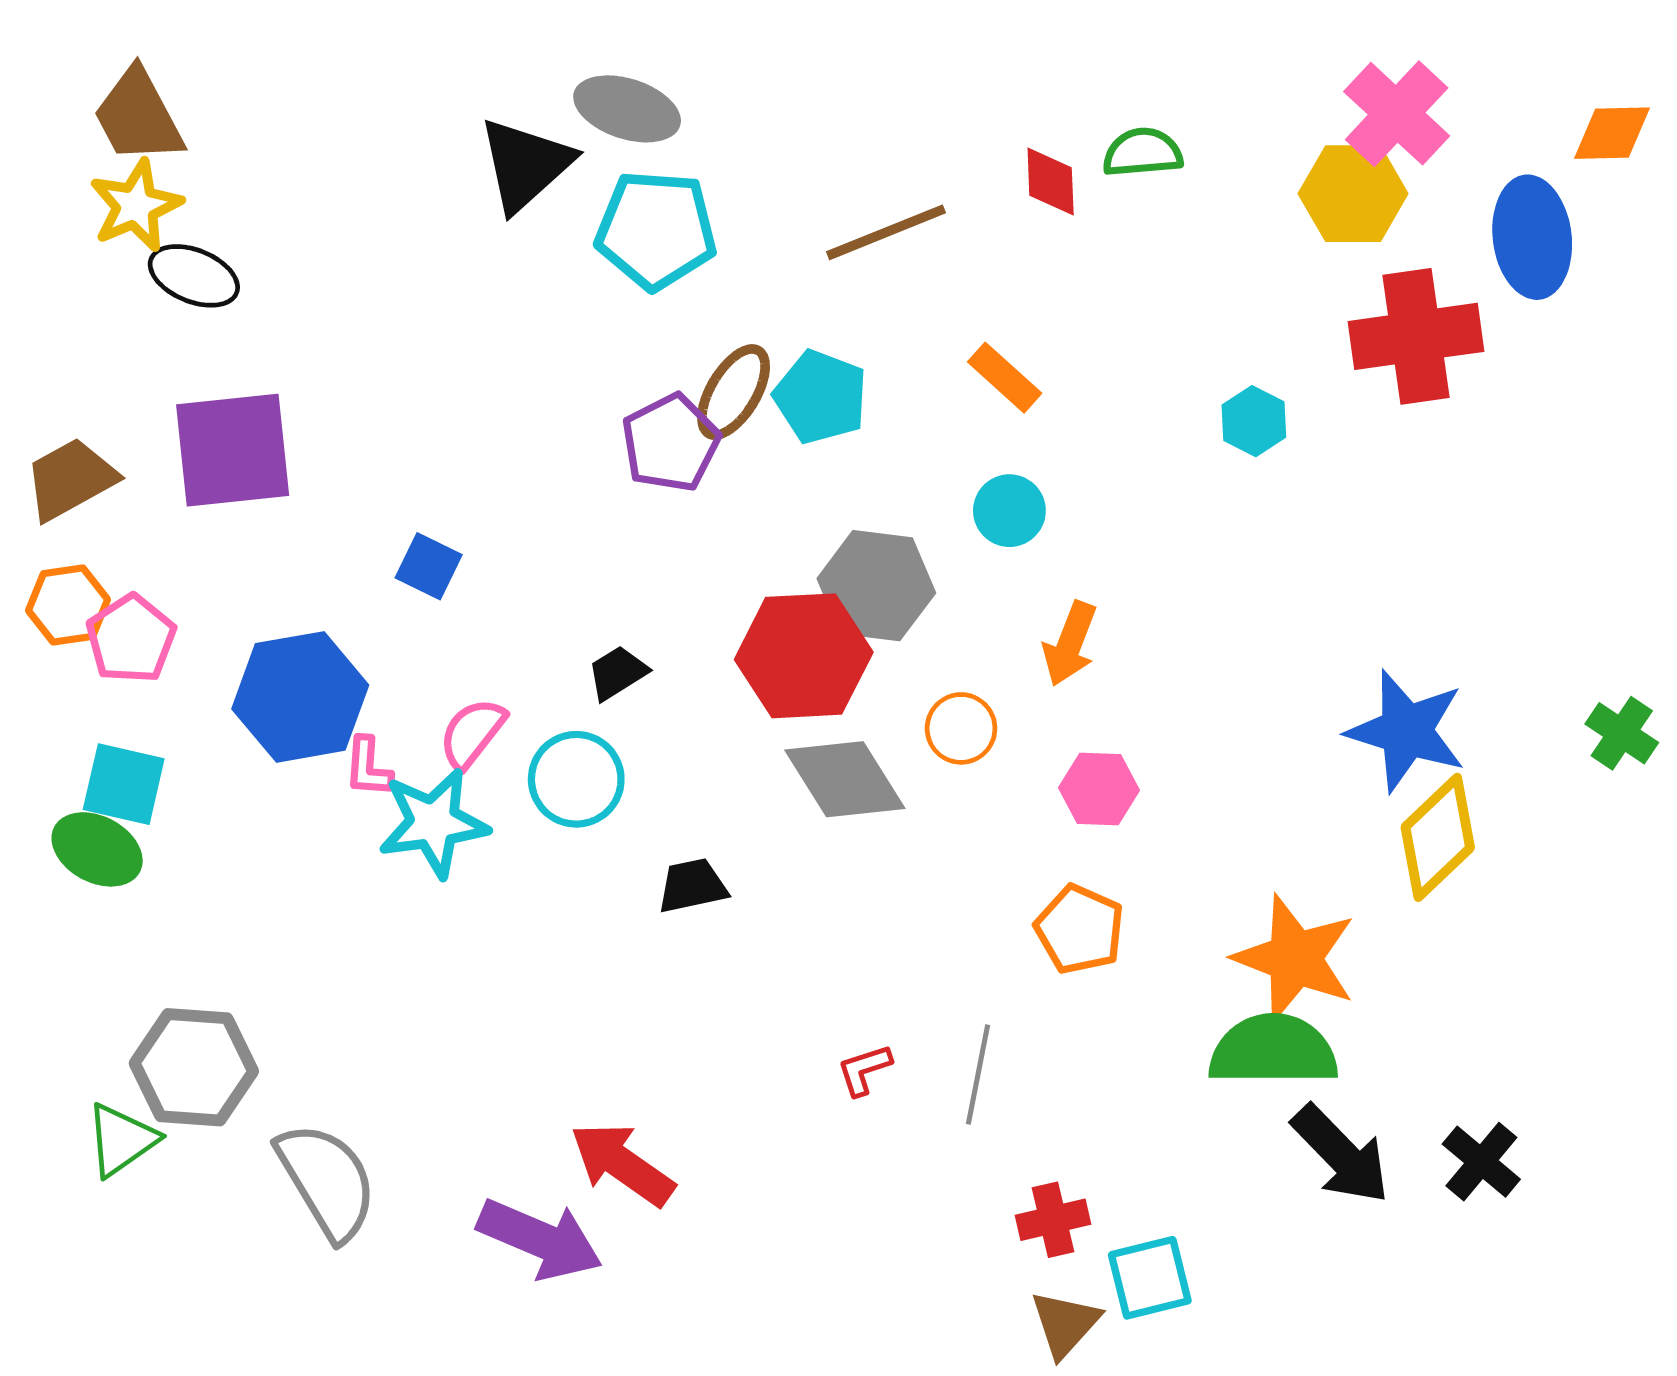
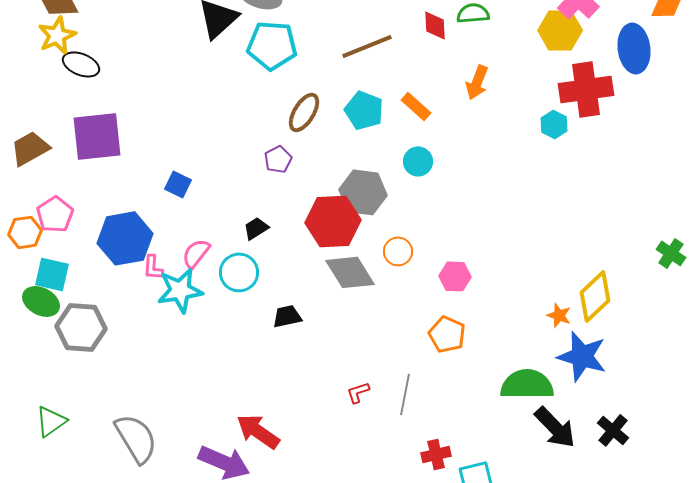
cyan pentagon: (821, 397) -> (364, 110), moved
cyan hexagon: (1254, 421) -> (554, 124), moved
purple pentagon: (671, 443) -> (278, 159), moved, size x0.7
orange hexagon: (68, 605) -> (25, 232), moved
orange arrow: (1070, 644) -> (477, 82), moved
blue star: (1406, 731) -> (582, 356), moved
orange star: (1295, 958) -> (559, 315), moved, size x0.5
gray hexagon: (194, 1067) -> (81, 327), moved

